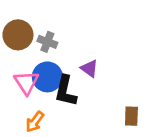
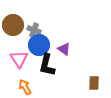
blue circle: (47, 77) -> (39, 45), moved
orange arrow: (35, 122) -> (25, 87), turned 112

